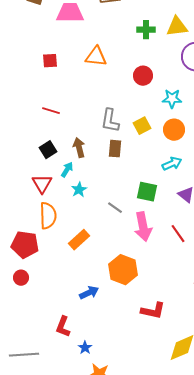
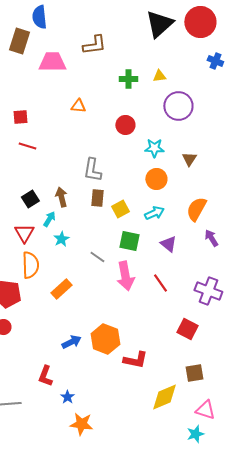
yellow triangle: (177, 27) -> (159, 76), size x0.6
orange triangle: (96, 57) -> (78, 106), size x0.7
red square: (50, 61) -> (20, 117), moved
red line: (51, 111) -> (27, 146), moved
yellow square: (142, 126) -> (120, 209), moved
orange hexagon: (123, 270) -> (105, 339), moved

